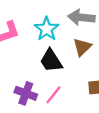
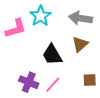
cyan star: (47, 29) -> (40, 16), moved

